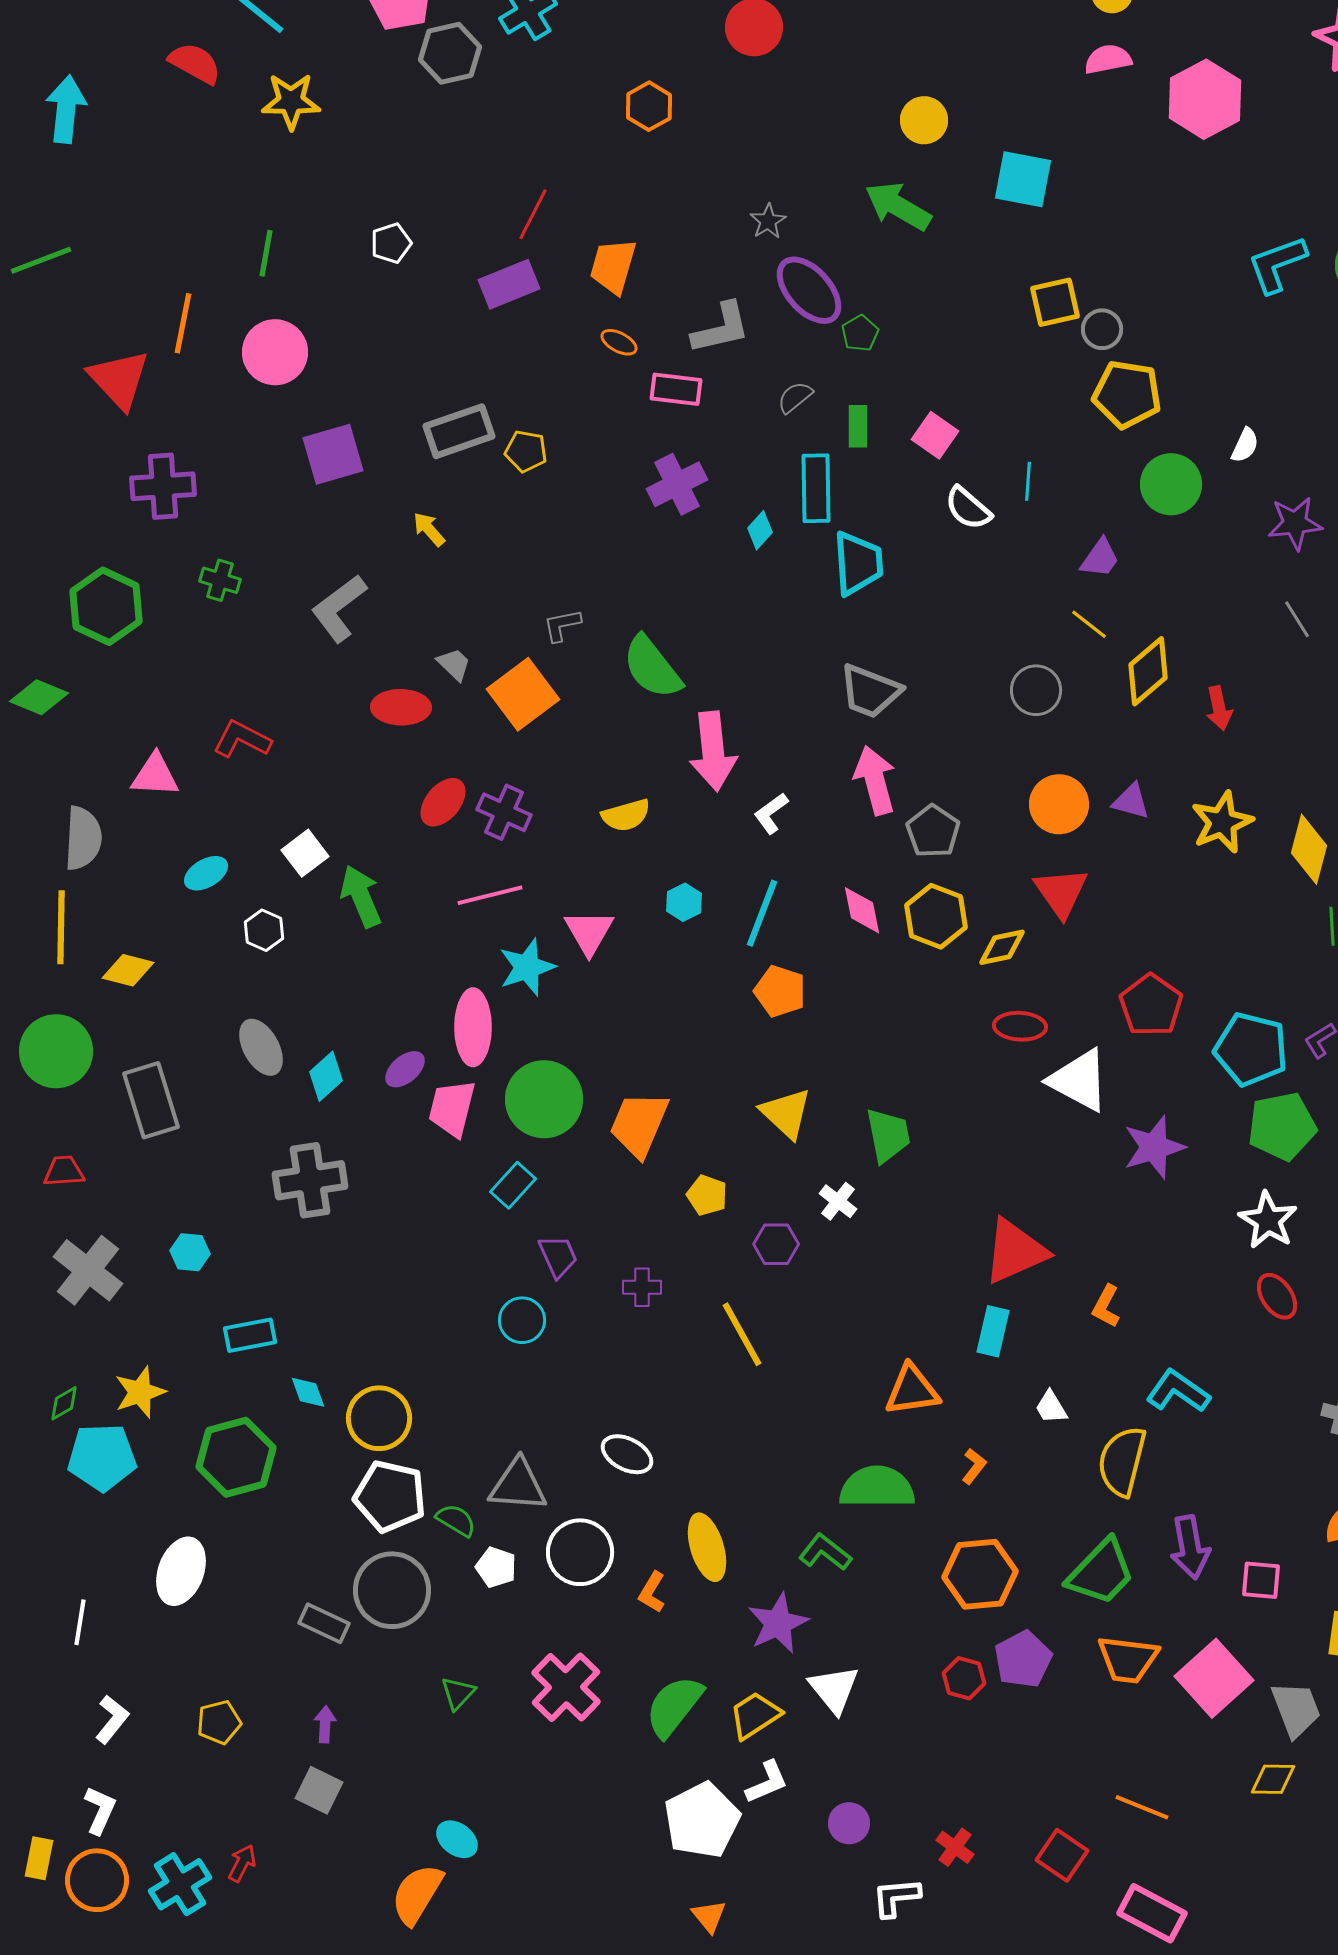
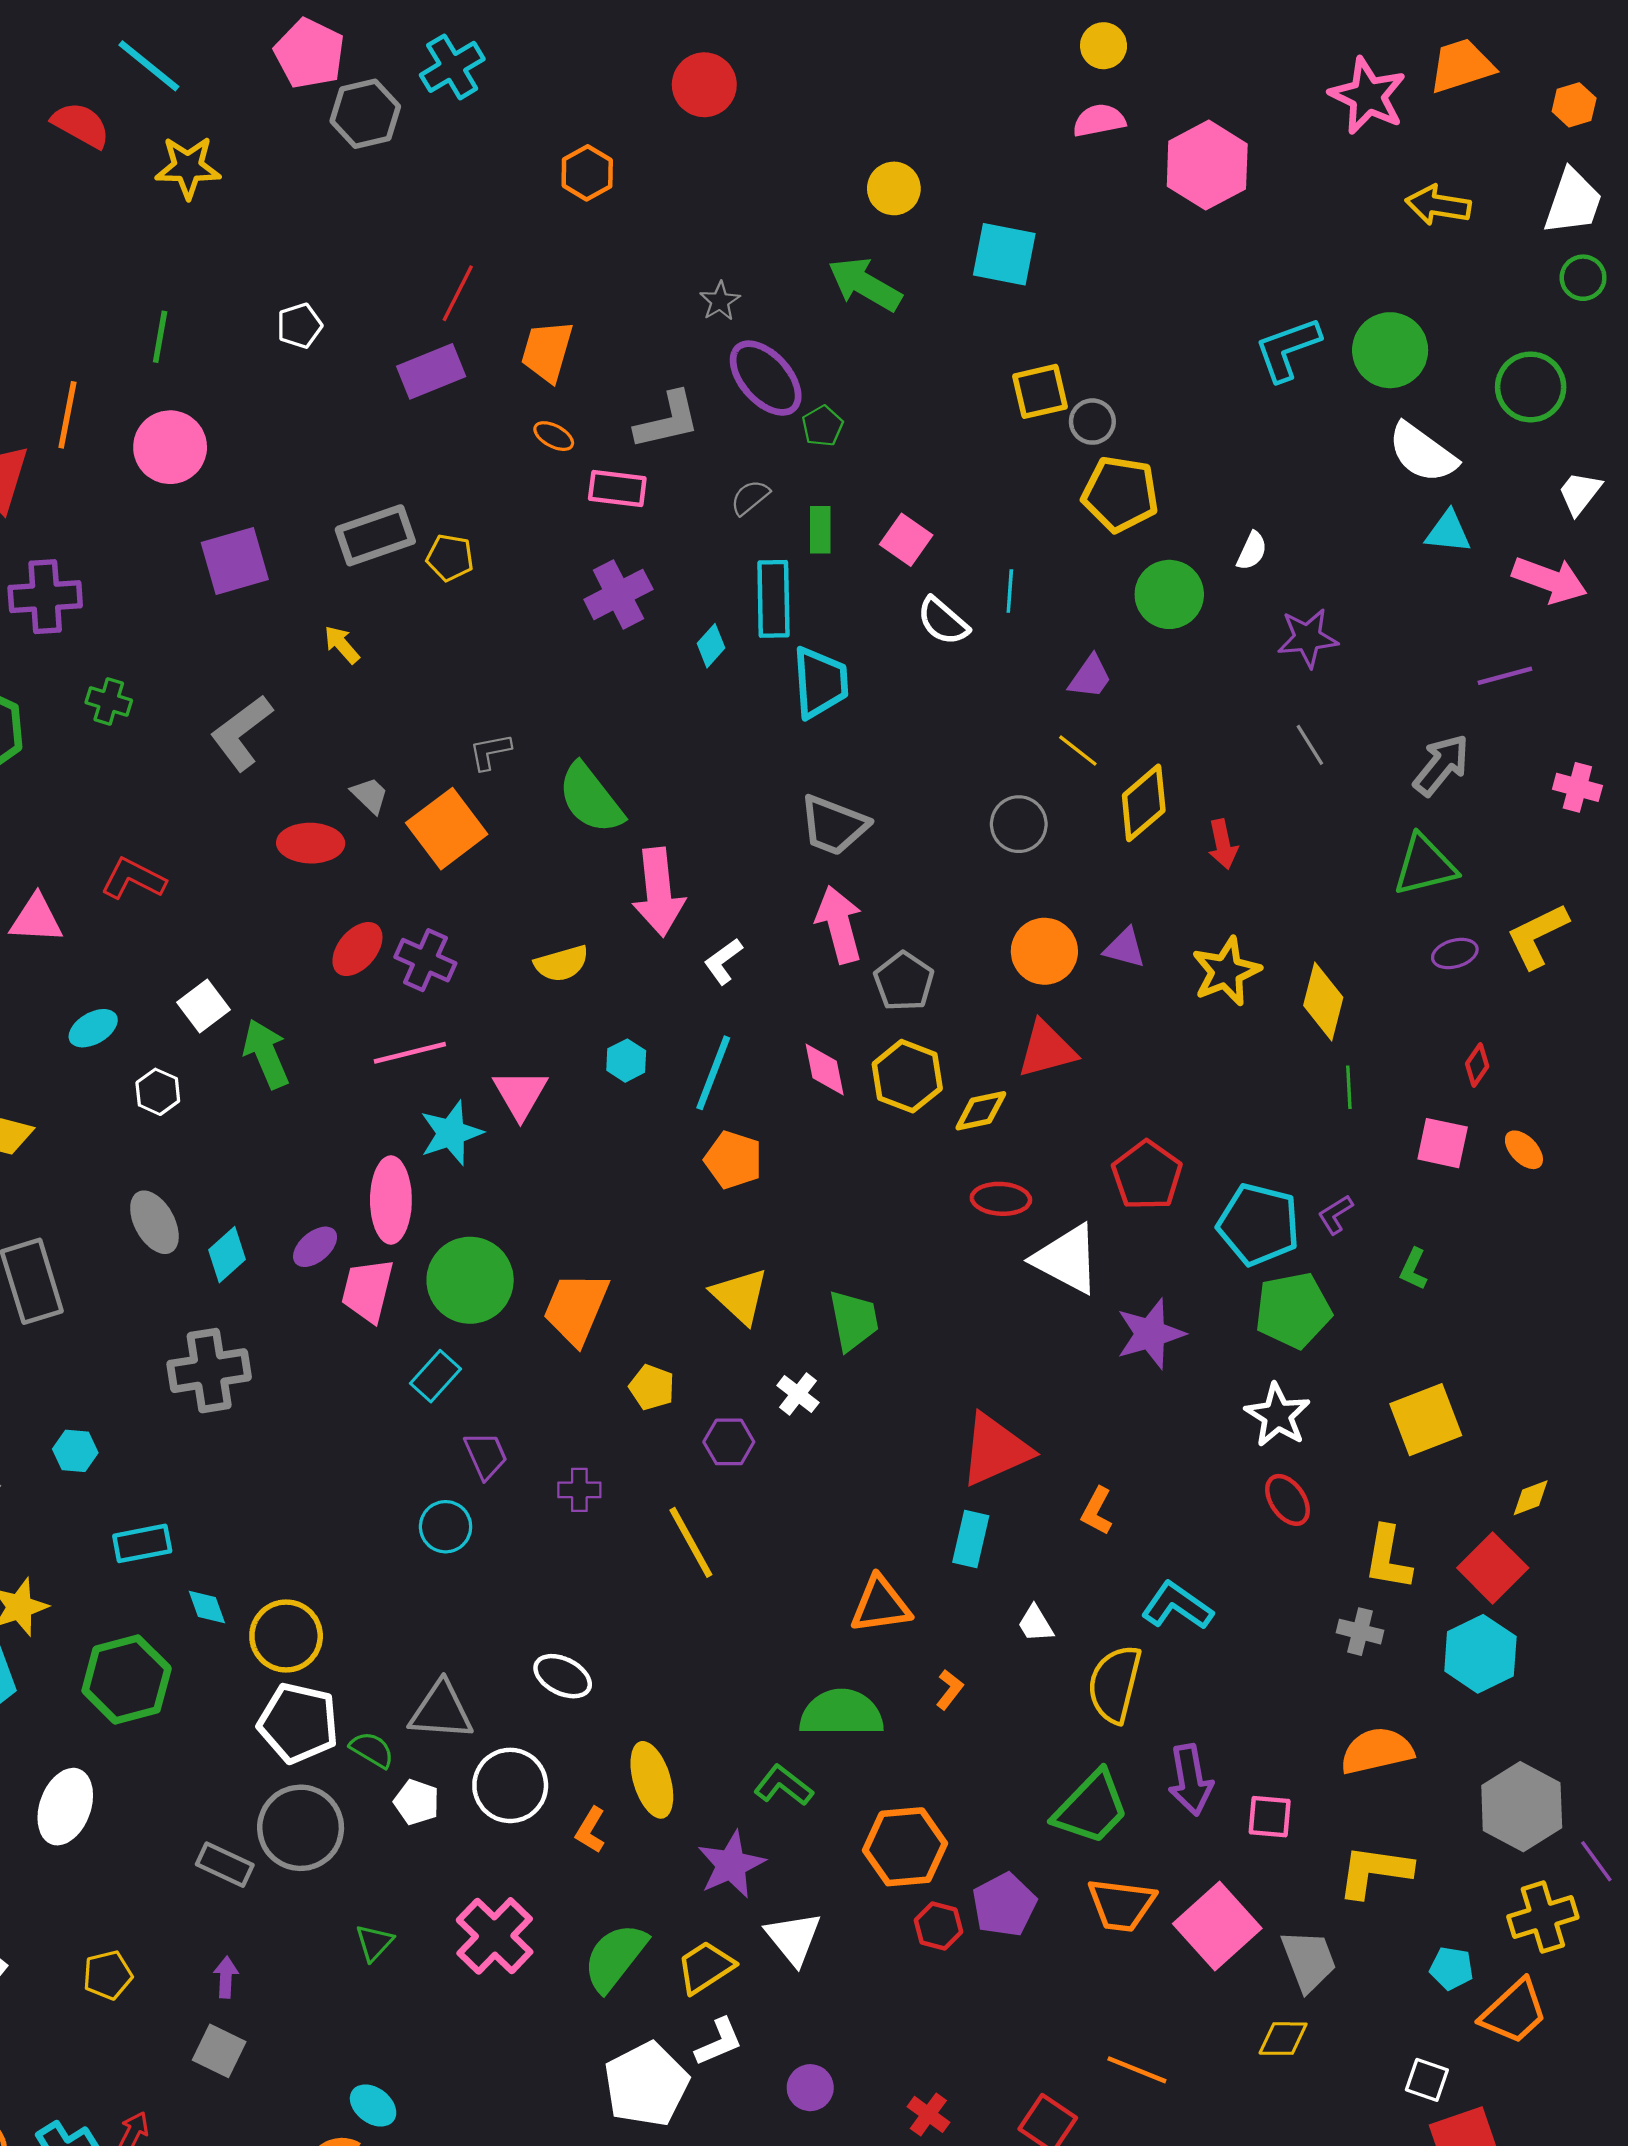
red triangle: (1061, 892) -> (1047, 1049), turned 50
orange hexagon: (980, 1574) -> (905, 1847), moved

